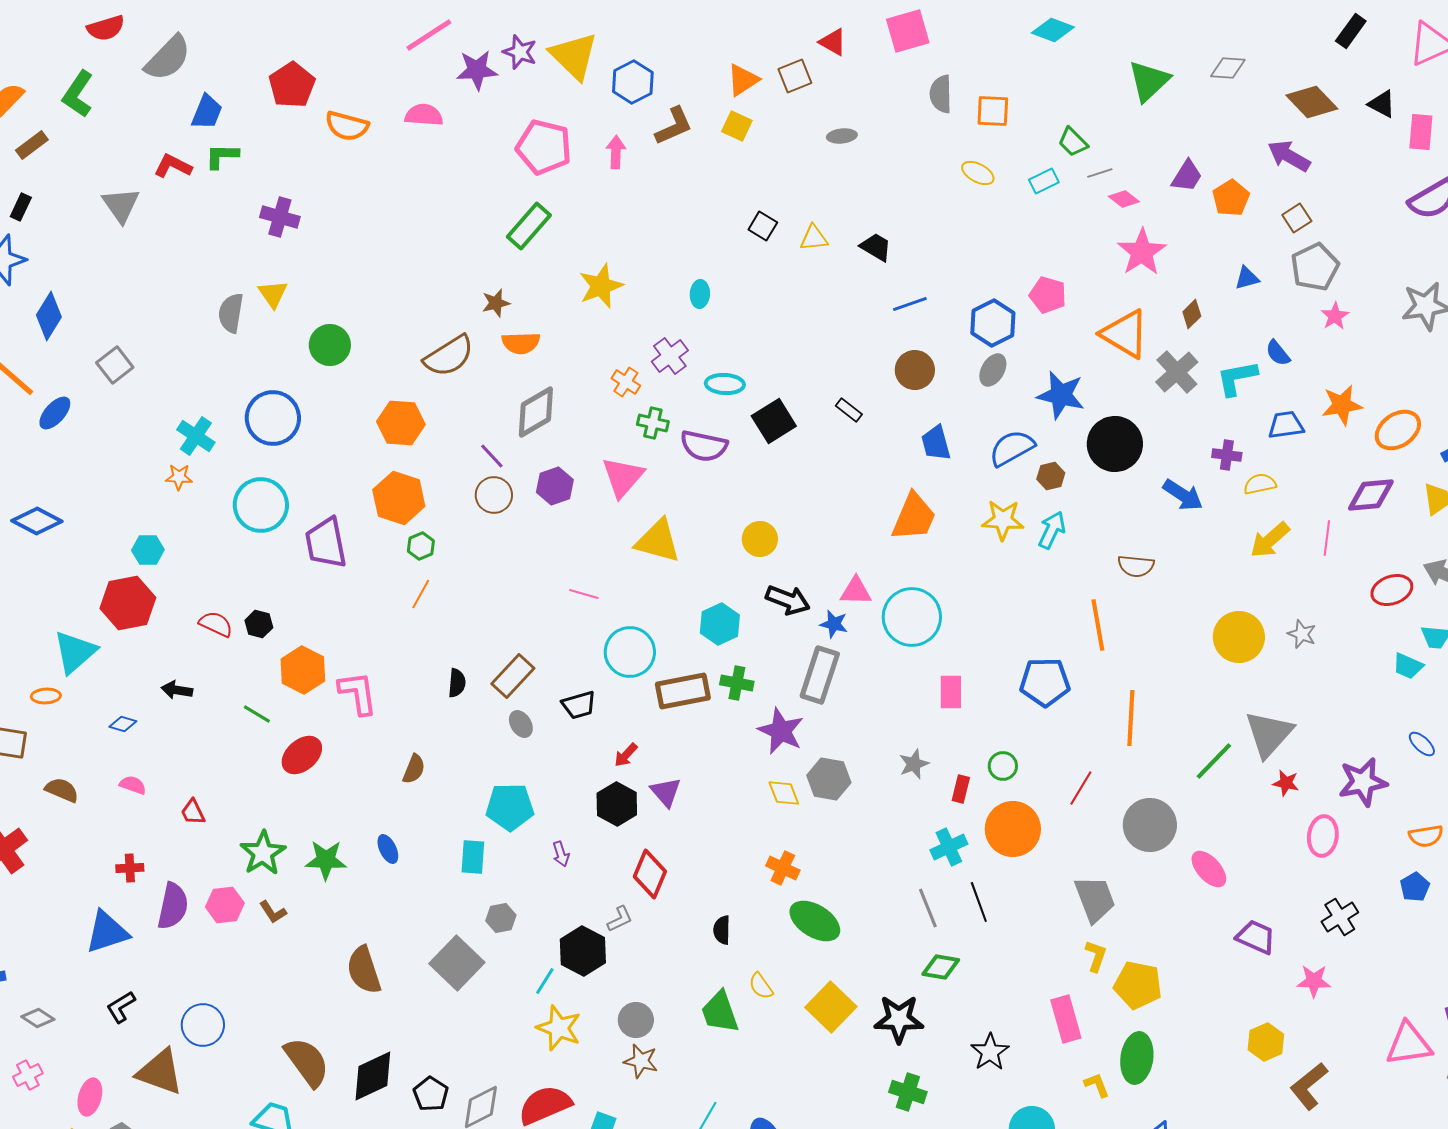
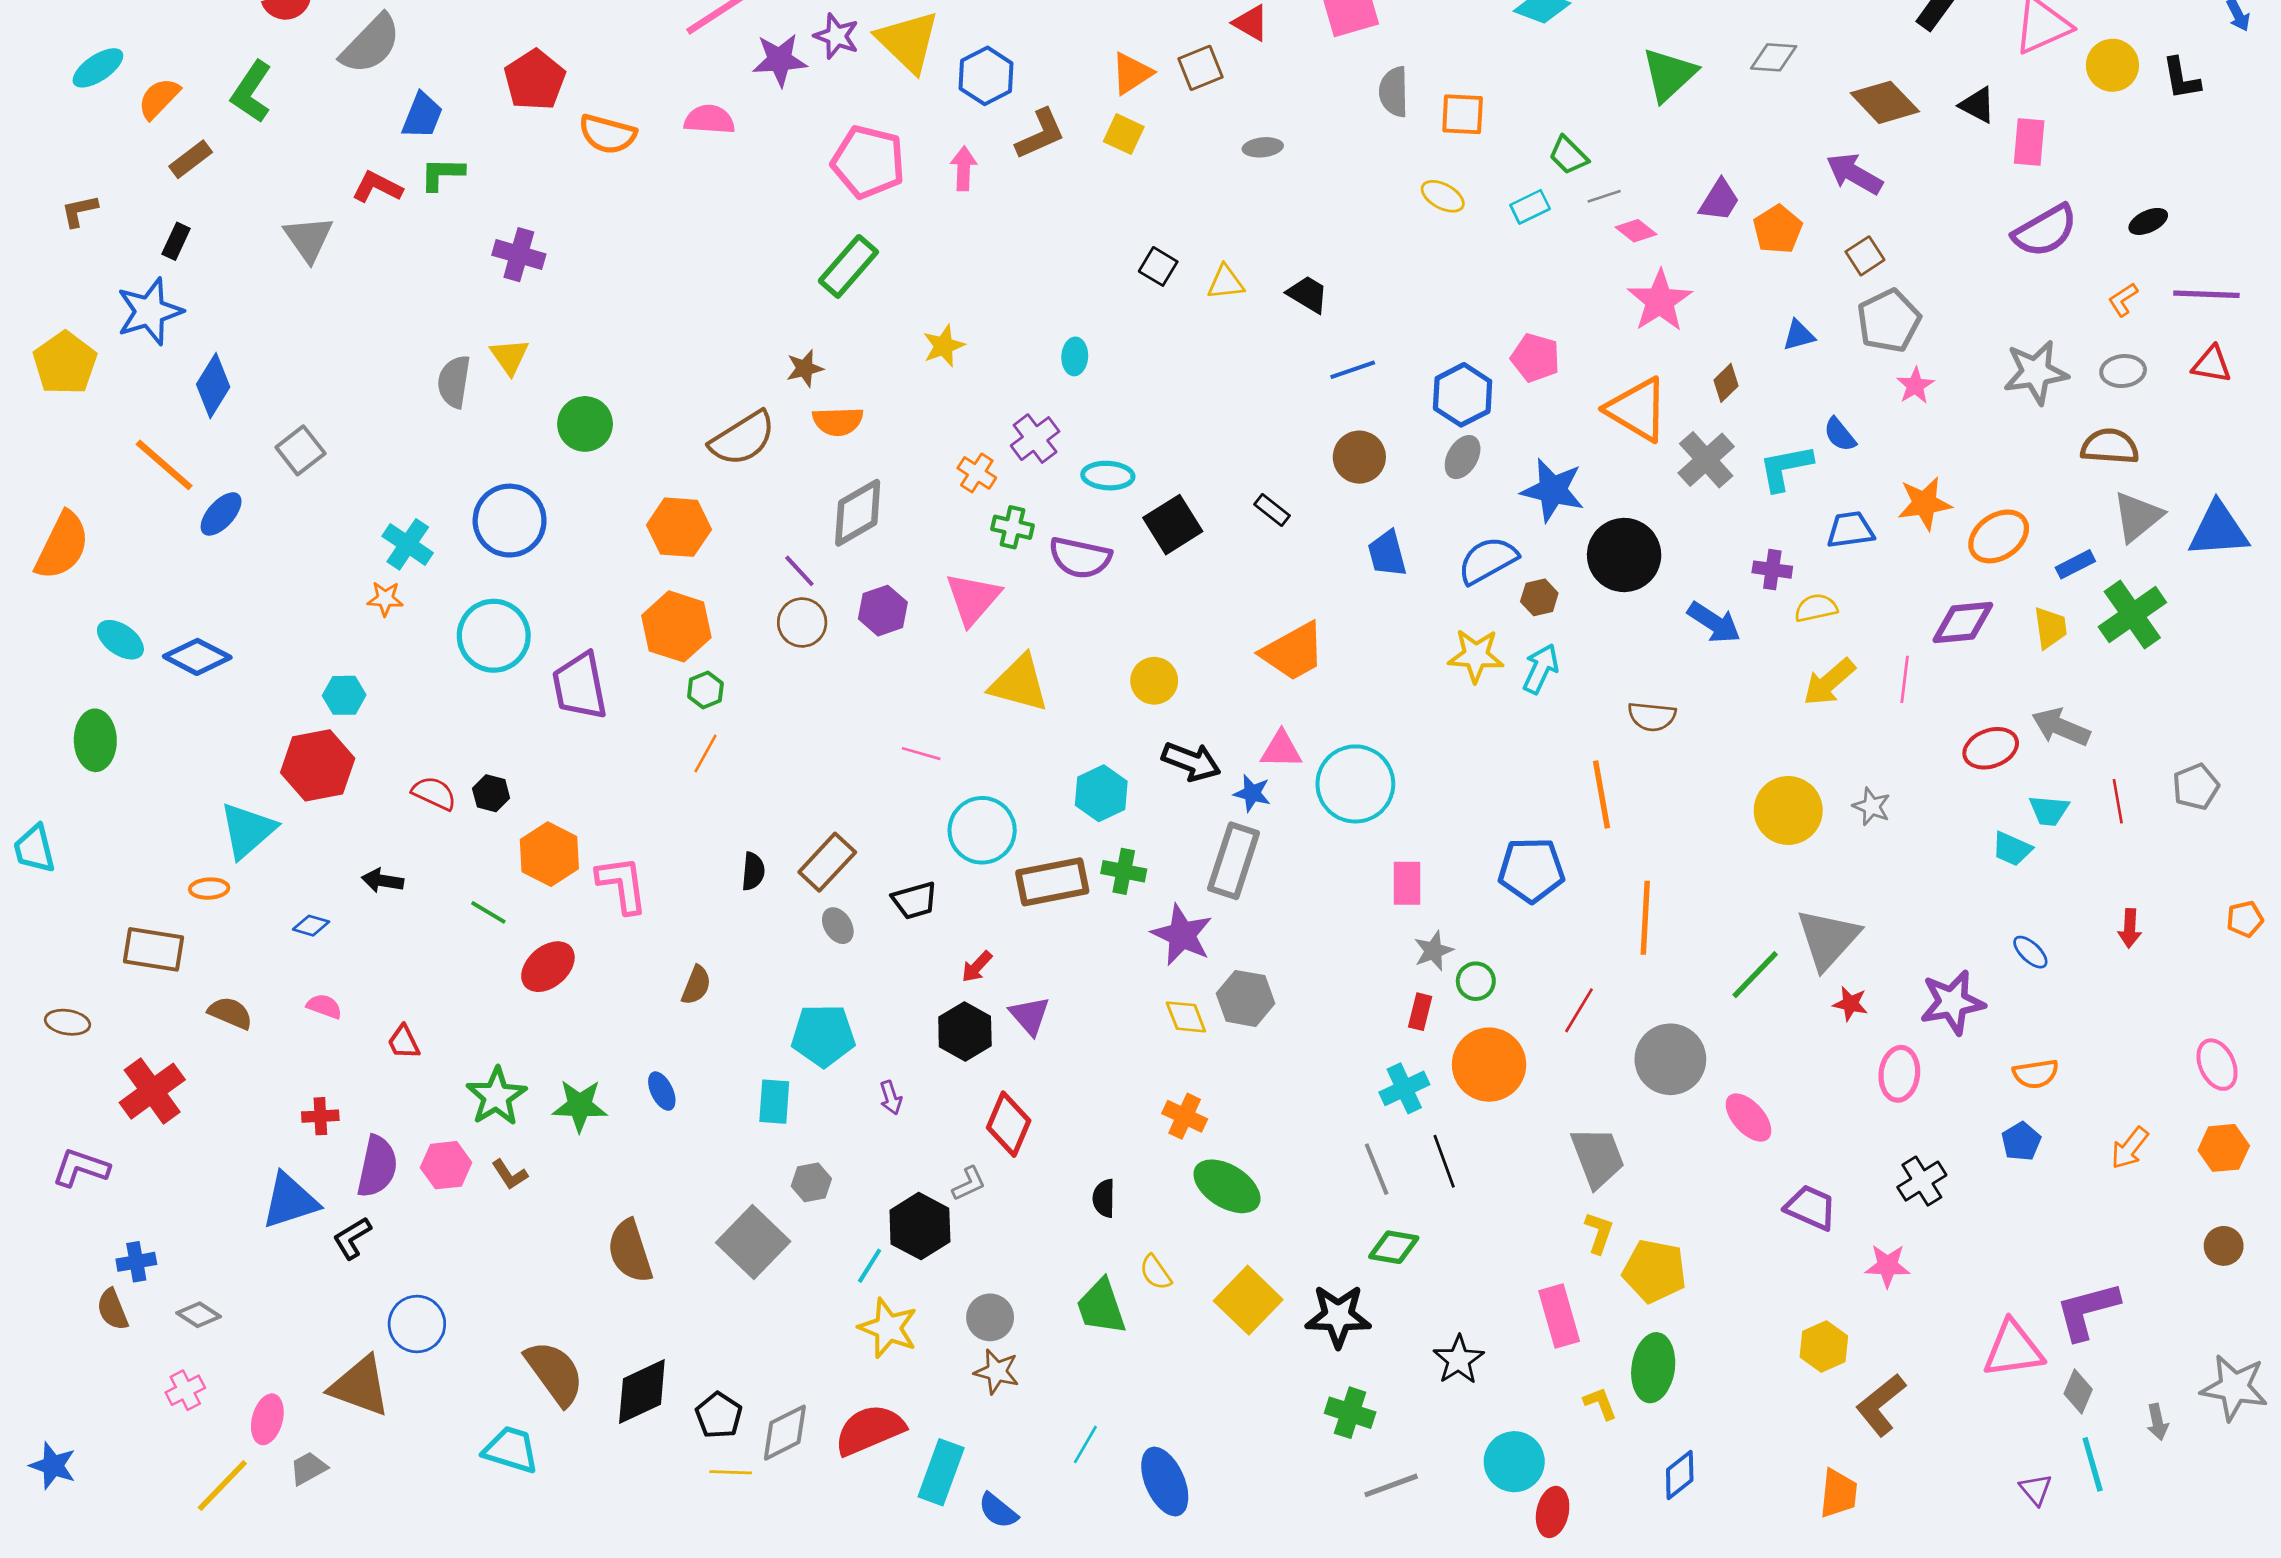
yellow star: (601, 286) -> (944, 346), size x0.7
orange trapezoid: (914, 517) -> (1293, 652), moved, turned 38
gray star: (914, 764) -> (1433, 951), moved
black L-shape: (121, 1007) -> (352, 1238), moved

